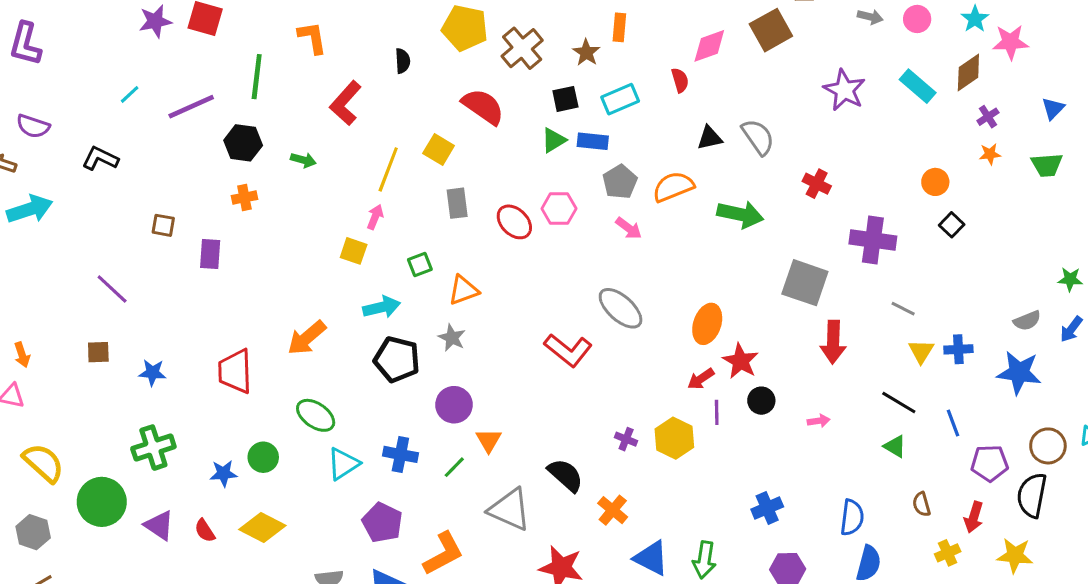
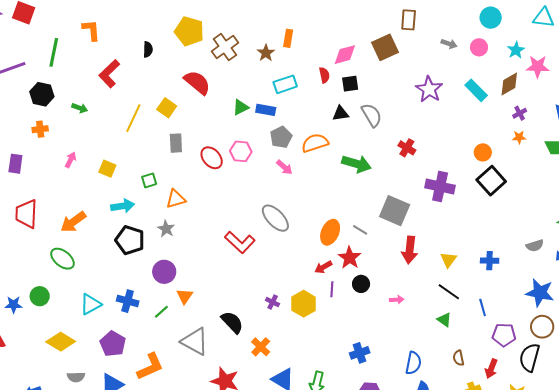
black square: (565, 99) -> (350, 84), moved
pink arrow: (375, 217) -> (71, 160), moved
black square: (952, 225) -> (491, 181), size x1.8
gray line: (903, 309) -> (360, 230), moved
yellow triangle: (921, 351) -> (449, 260), moved
red trapezoid: (235, 371) -> (26, 214), moved
blue star: (1019, 373) -> (540, 293), moved
green ellipse: (316, 415) -> (62, 259), moved
yellow diamond: (262, 528) -> (61, 342), moved

